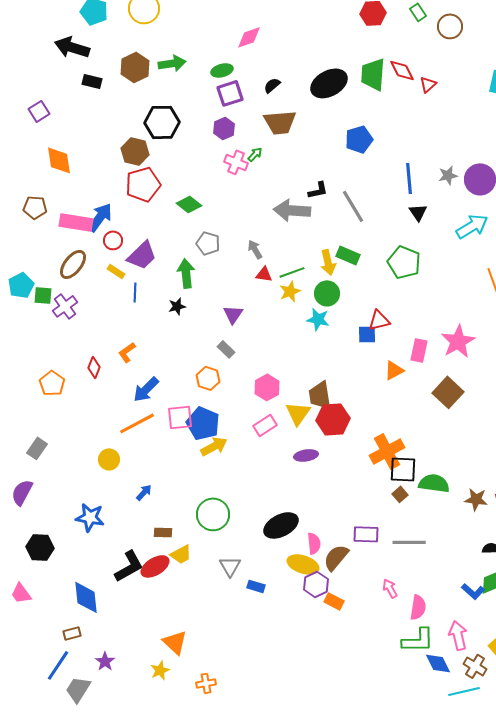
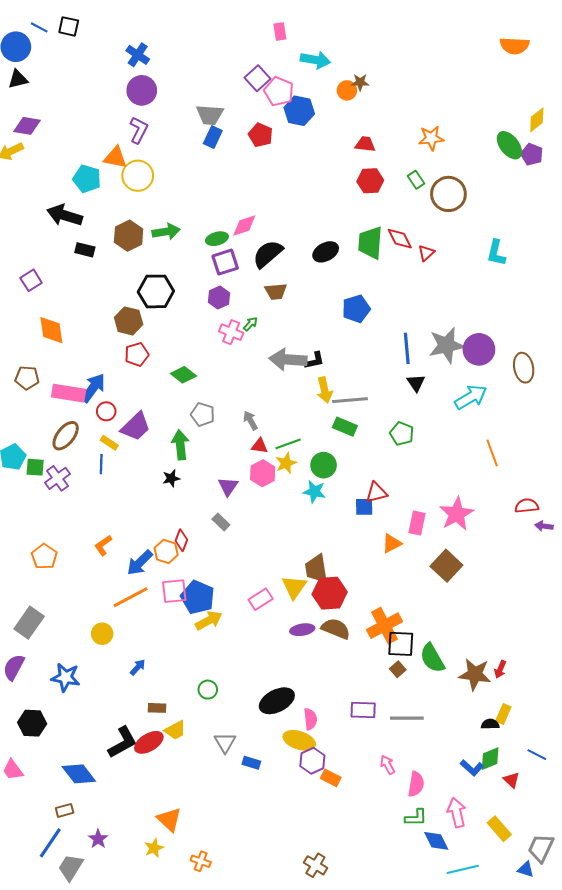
brown circle: (450, 26) -> (448, 194), size x1.4
pink diamond: (249, 37) -> (244, 225), moved
black ellipse: (329, 83) -> (326, 252), size x0.7
black semicircle: (272, 85) -> (268, 254), size x1.8
brown trapezoid: (280, 122) -> (276, 291), size x0.7
gray star: (448, 175) -> (446, 345), size x1.8
red pentagon: (143, 184) -> (137, 354), size x0.7
gray line: (353, 206) -> (350, 400), moved, turned -64
gray arrow: (292, 210) -> (288, 360), moved
yellow arrow: (328, 262) -> (325, 390), moved
green pentagon: (404, 262) -> (402, 434), size x0.7
blue line: (135, 292) -> (101, 464), moved
orange L-shape: (127, 352) -> (103, 545), moved
red diamond: (94, 367) -> (181, 540), moved
orange hexagon: (208, 378) -> (166, 551), moved
pink hexagon: (267, 387) -> (263, 473), moved
gray rectangle: (37, 448) -> (29, 623), size x1.4
green semicircle: (434, 483) -> (432, 658), turned -128
brown star: (476, 499) -> (475, 674), size x1.4
green circle: (213, 514) -> (208, 690), size x0.6
blue star: (90, 517) -> (66, 677), moved
brown semicircle: (336, 557) -> (336, 629), moved, turned 72
blue diamond: (86, 597) -> (79, 774), turned -32
green L-shape: (418, 640) -> (416, 818), size x0.7
brown cross: (475, 666) -> (315, 865), moved
orange cross: (206, 683) -> (201, 861), turned 30

